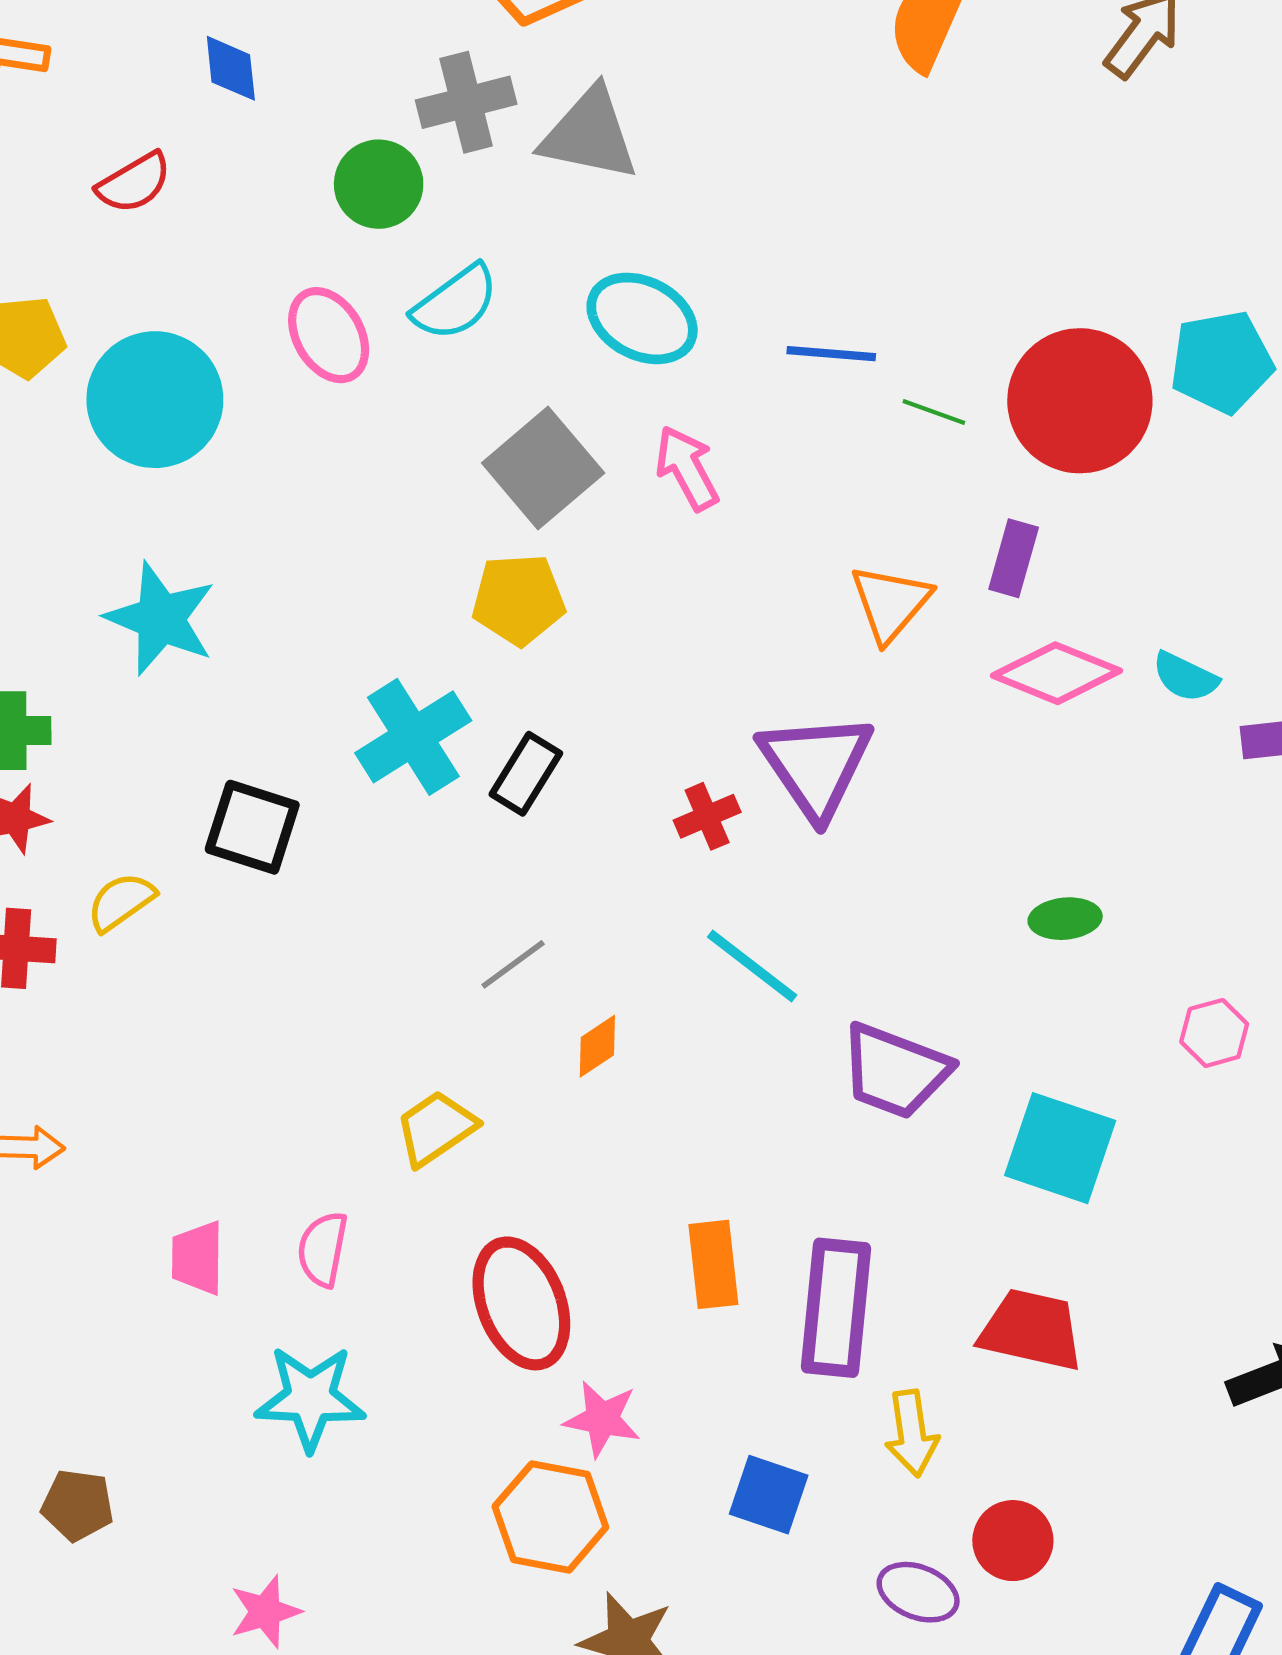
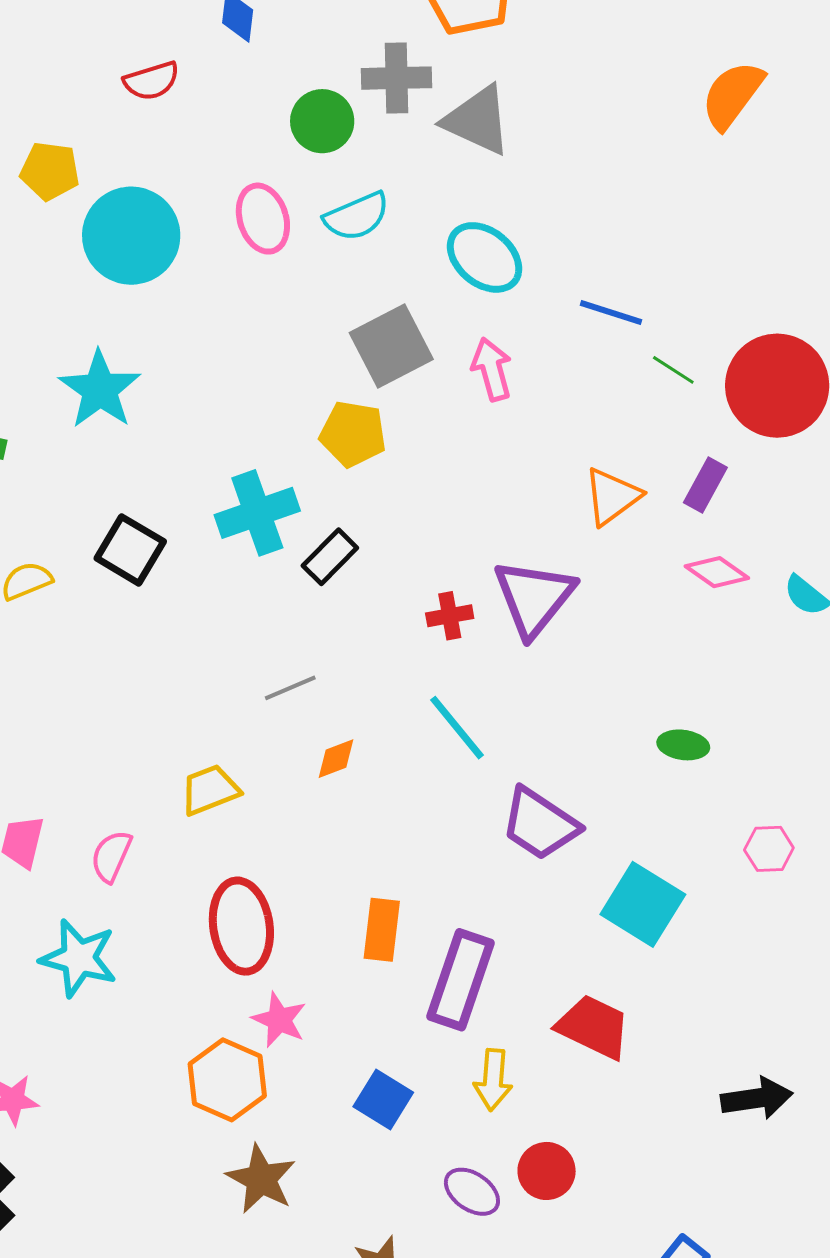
pink diamond: (1057, 673) -> (717, 572), size x0.7

